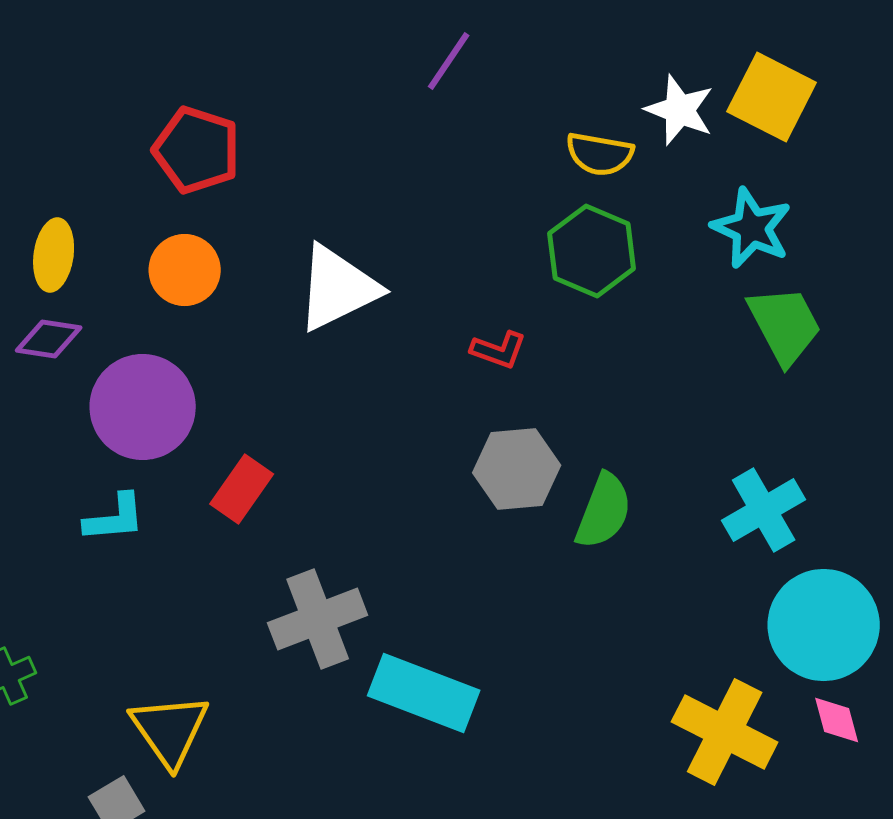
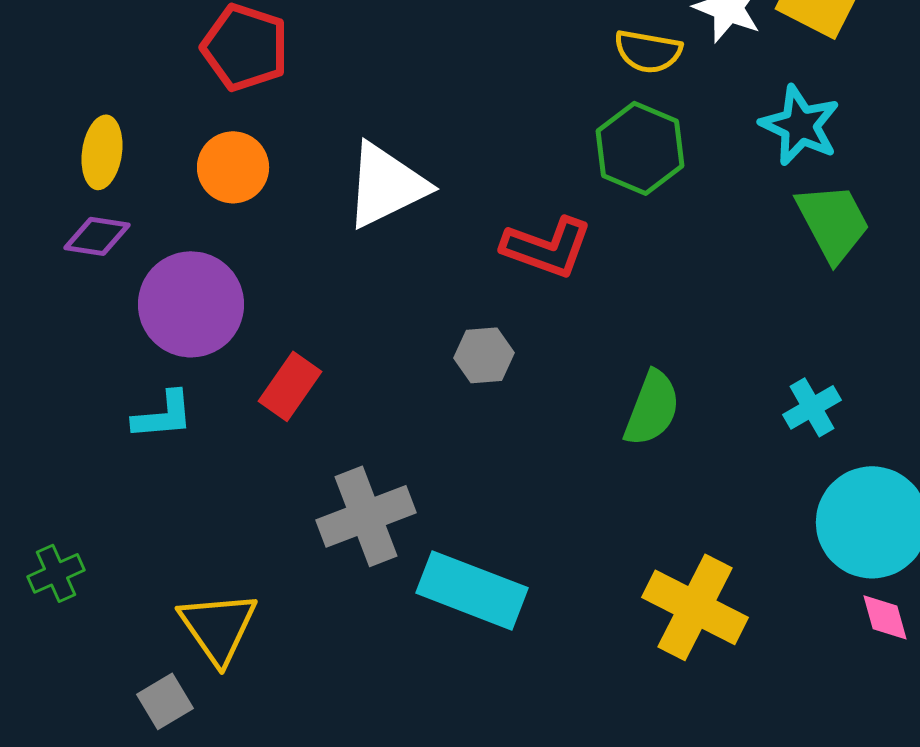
red L-shape: (499, 350) -> (547, 247), size x1.6
gray hexagon: (517, 469) -> (484, 355), moved, size x0.7
cyan cross: (764, 510) -> (812, 407), size x0.7
yellow cross: (725, 732) -> (695, 607), moved

